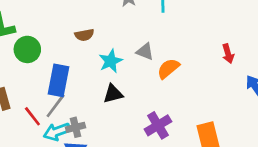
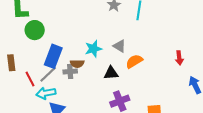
brown semicircle: (84, 35) -> (77, 64), moved
black triangle: (113, 94) -> (111, 73), moved
gray cross: (76, 127) -> (70, 71), moved

